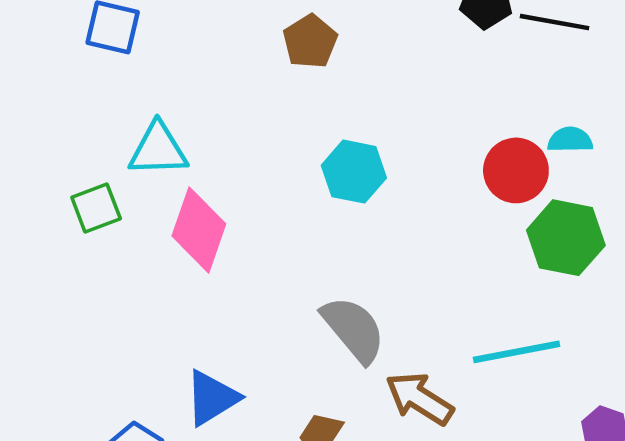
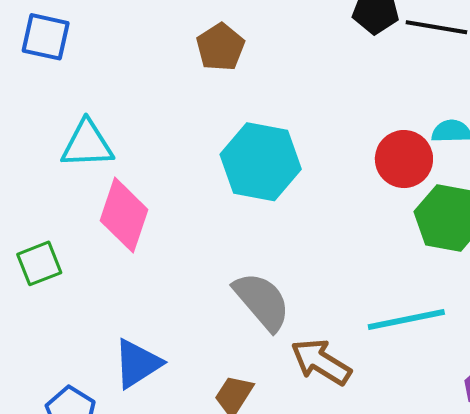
cyan hexagon: (354, 172) -> (261, 162), size x1.4
green square: (96, 208) -> (39, 263), moved

